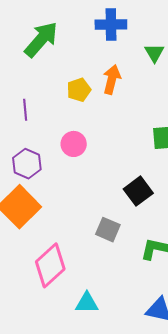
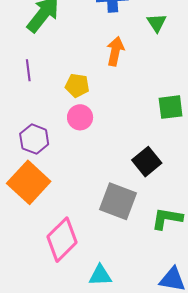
yellow pentagon: (79, 90) -> (77, 85), moved, turned 30
purple line: (25, 110) -> (28, 70), moved
gray square: (108, 230) -> (118, 201), size x1.5

